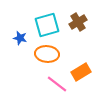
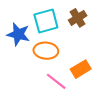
blue star: (20, 38) -> (18, 34), size x1.6

